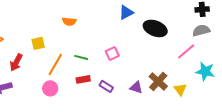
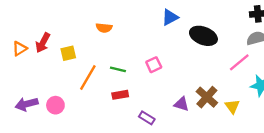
red arrow: (16, 62) -> (43, 43), moved
purple rectangle: (106, 86) -> (147, 118), moved
pink circle: (50, 88) -> (55, 105), moved

